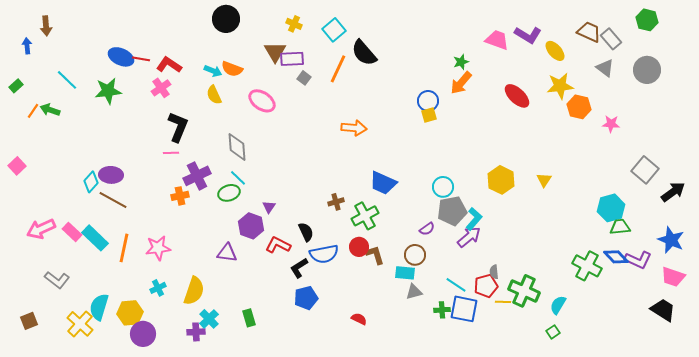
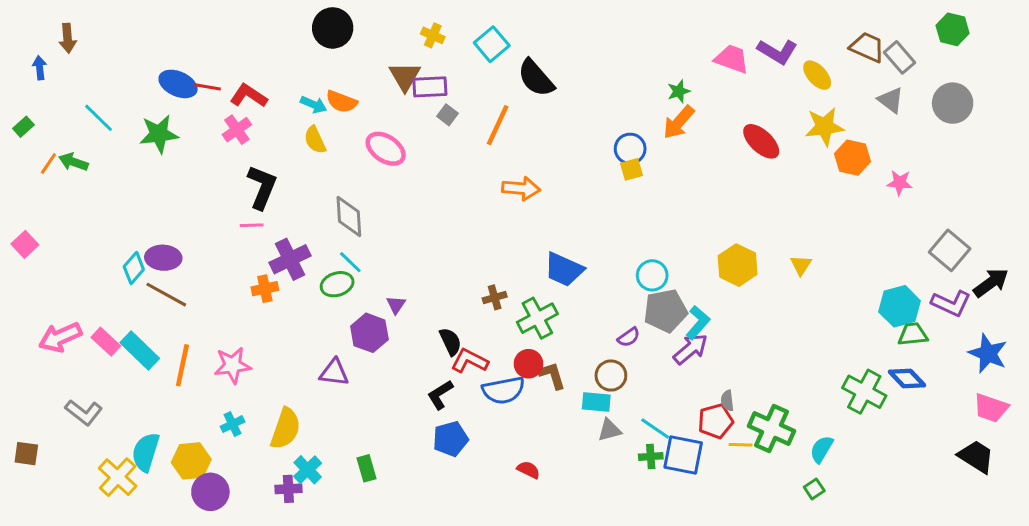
orange line: (338, 69) -> (498, 125), moved
red L-shape: (278, 245) -> (470, 361), moved
blue semicircle: (324, 254) -> (503, 390), moved
purple L-shape: (638, 260) -> (951, 303), moved
cyan line: (456, 285) -> (655, 429), moved
brown square: (29, 321) -> (26, 454), moved, turned 30

